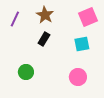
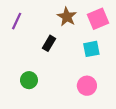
brown star: (45, 15) -> (67, 17), moved

